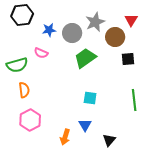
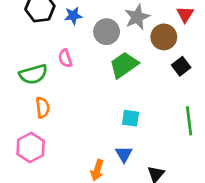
blue star: (49, 30) -> (73, 16), moved
pink semicircle: (41, 53) -> (65, 58), turned 48
black square: (128, 59) -> (181, 66), turned -32
pink hexagon: (30, 120) -> (31, 147), moved

